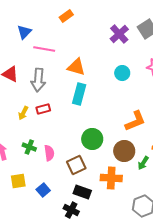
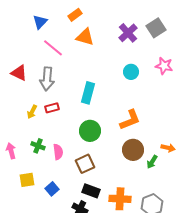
blue triangle: (24, 32) -> (40, 22), moved
pink line: (44, 49) -> (53, 48), turned 30
orange triangle: (76, 67) -> (85, 37), moved
orange L-shape: (135, 121) -> (130, 120), moved
green circle: (92, 139) -> (90, 131), moved
orange cross: (111, 178) -> (120, 199), moved

